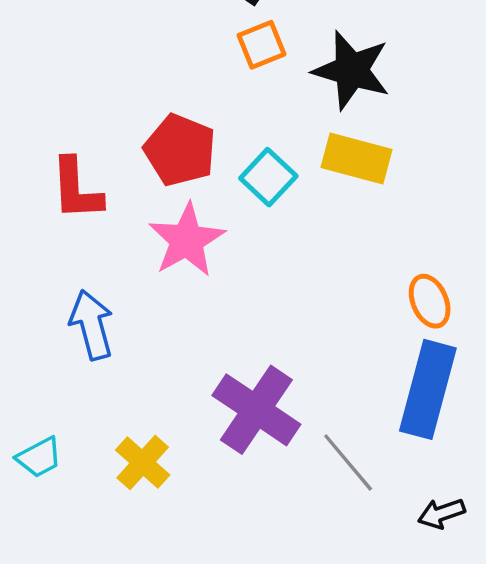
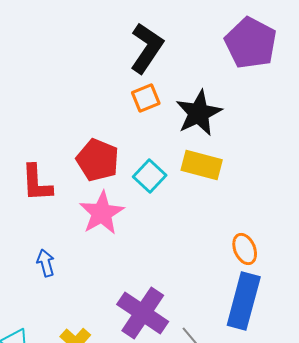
black star: (351, 70) -> (199, 113), turned 30
blue arrow: (92, 325) -> (46, 263), size x0.7

